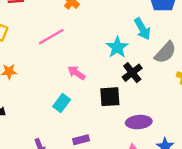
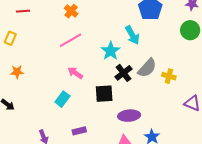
pink line: (51, 37) -> (71, 40), moved
gray semicircle: (165, 52) -> (147, 68), moved

